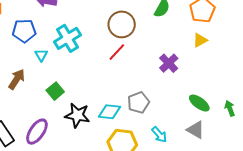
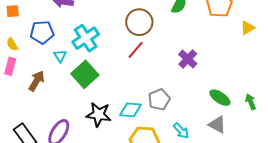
yellow triangle: (200, 40) -> (248, 28), moved
green square: (55, 91) -> (85, 74), moved, size x1.5

